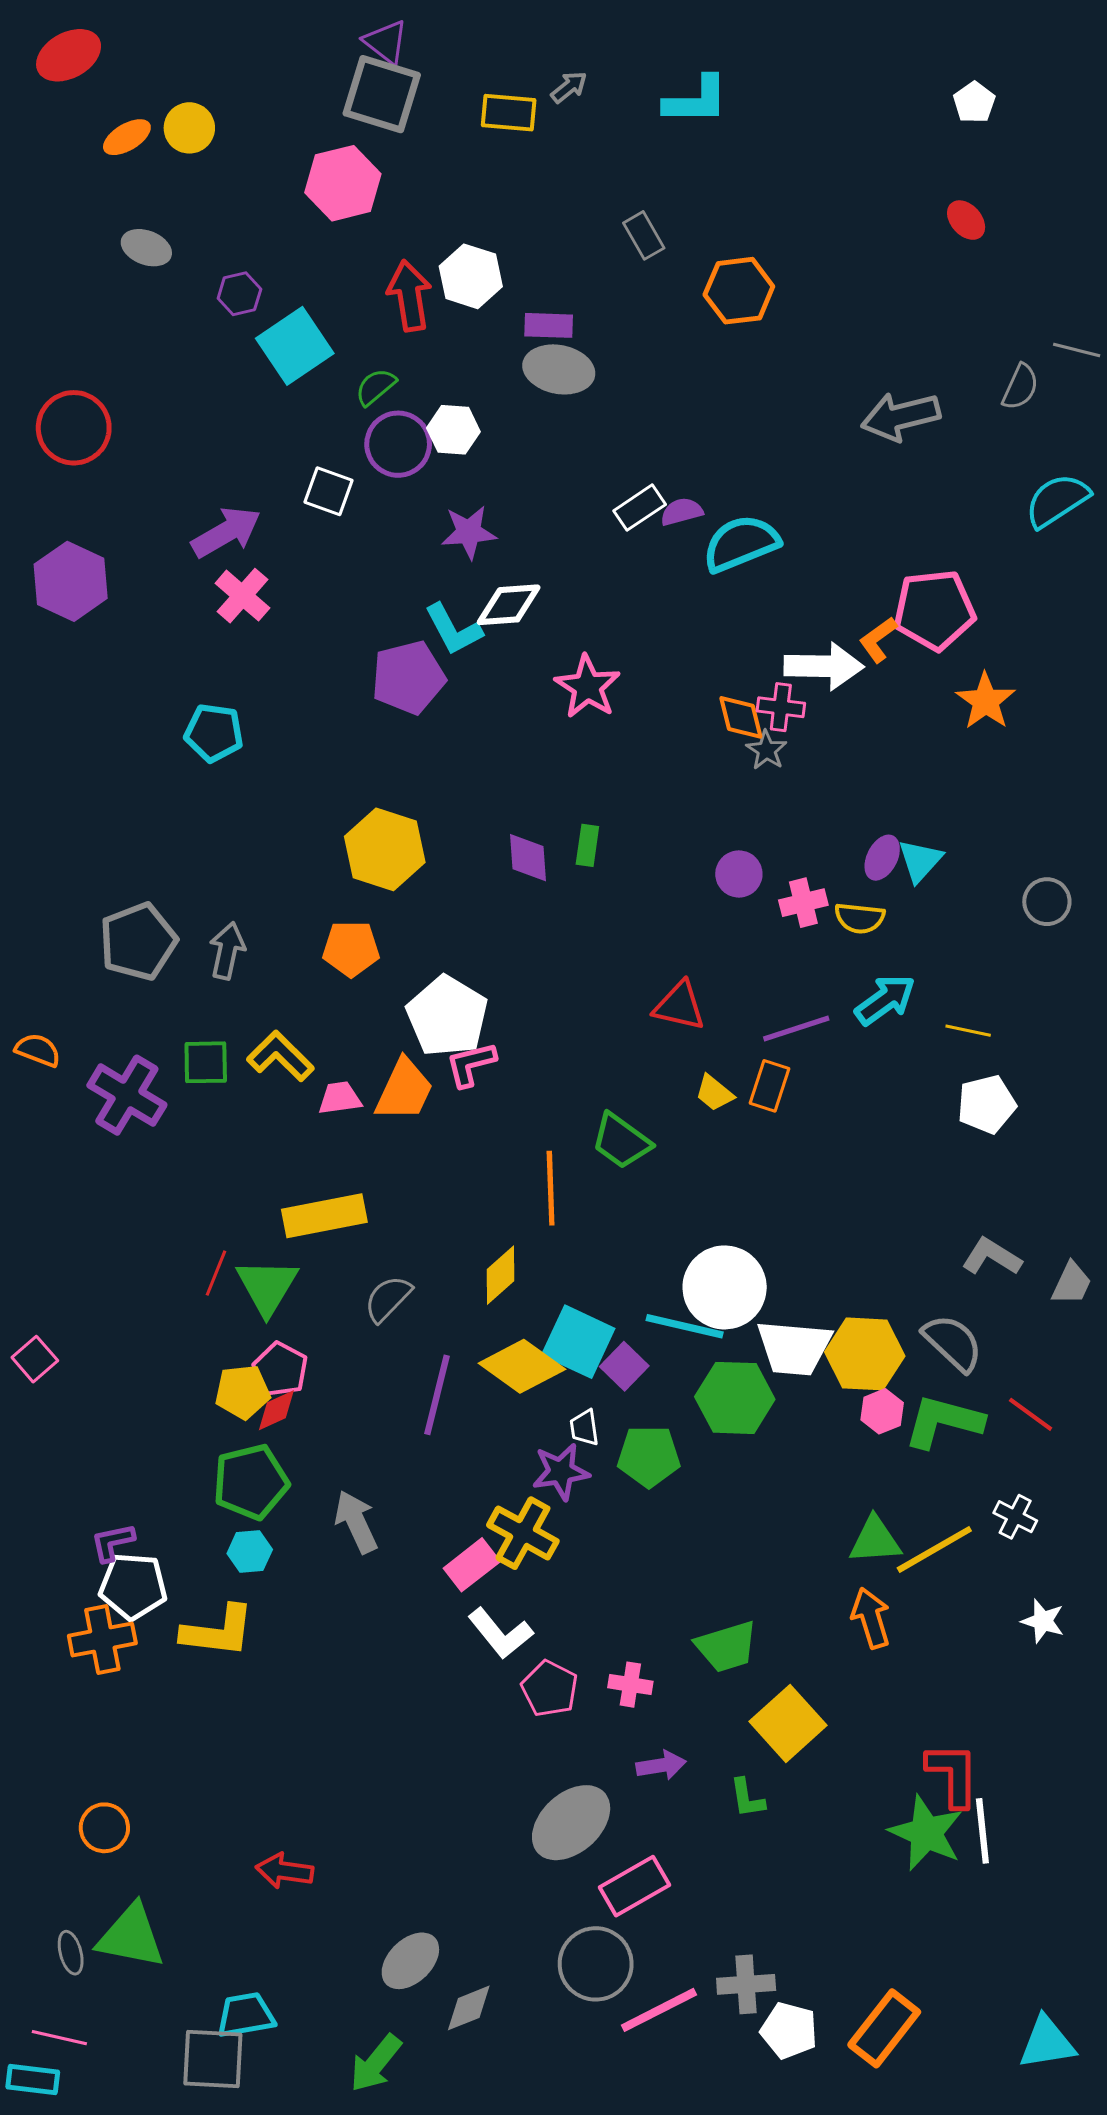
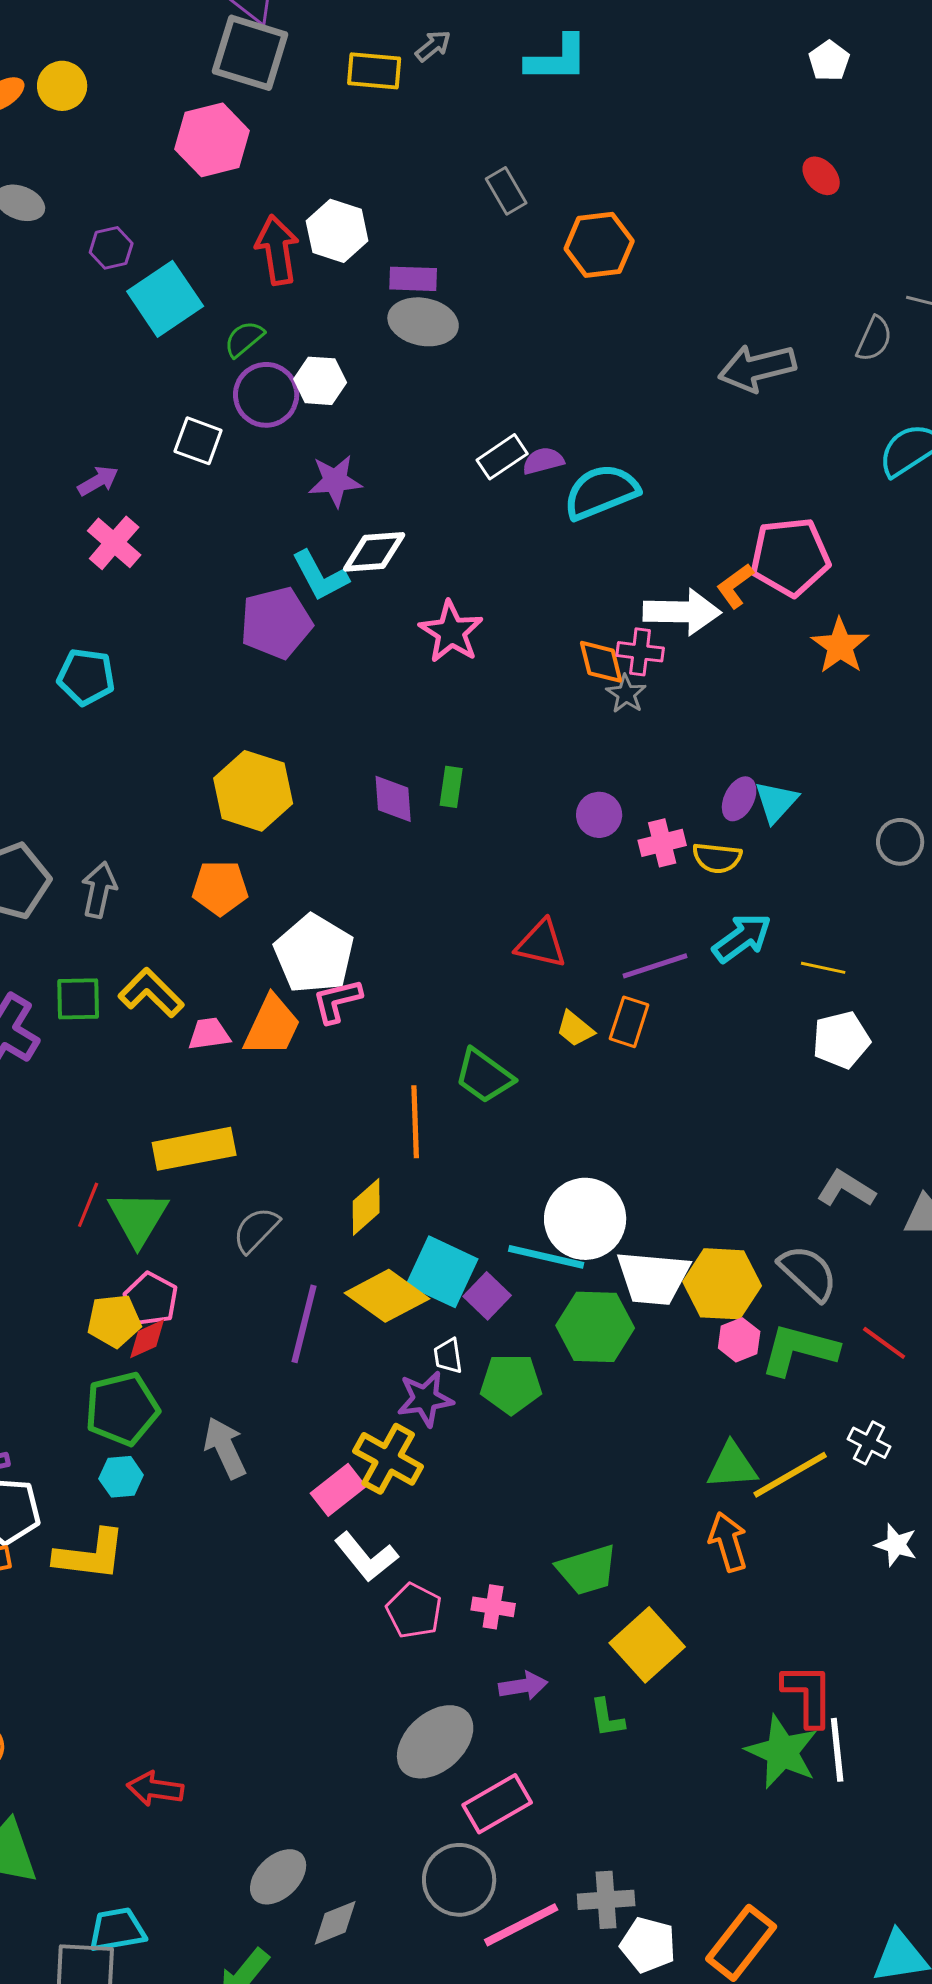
purple arrow: (226, 532) -> (98, 481), size x0.6

